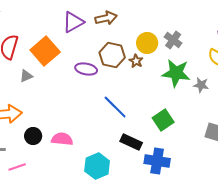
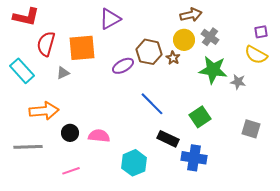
brown arrow: (106, 18) -> (191, 15), moved
orange square: (45, 51) -> (82, 48), turned 36
purple ellipse: (86, 69) -> (123, 66), turned -40
pink line: (17, 167) -> (71, 171), moved

